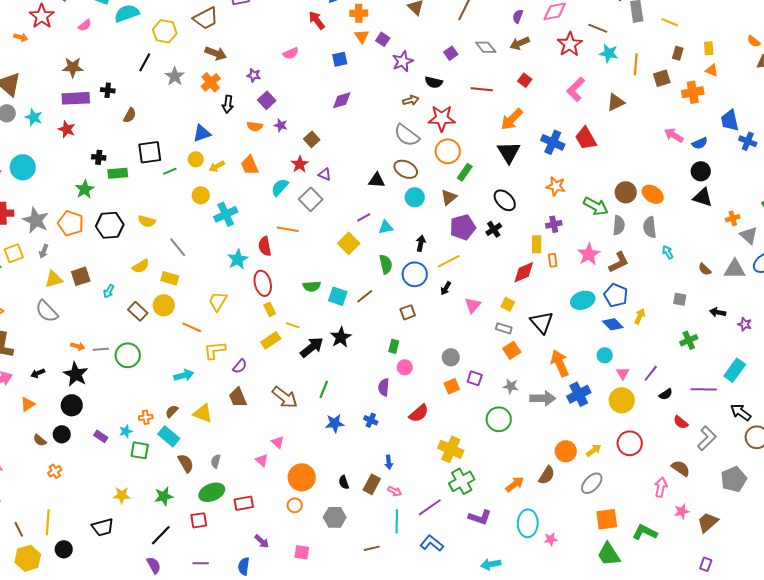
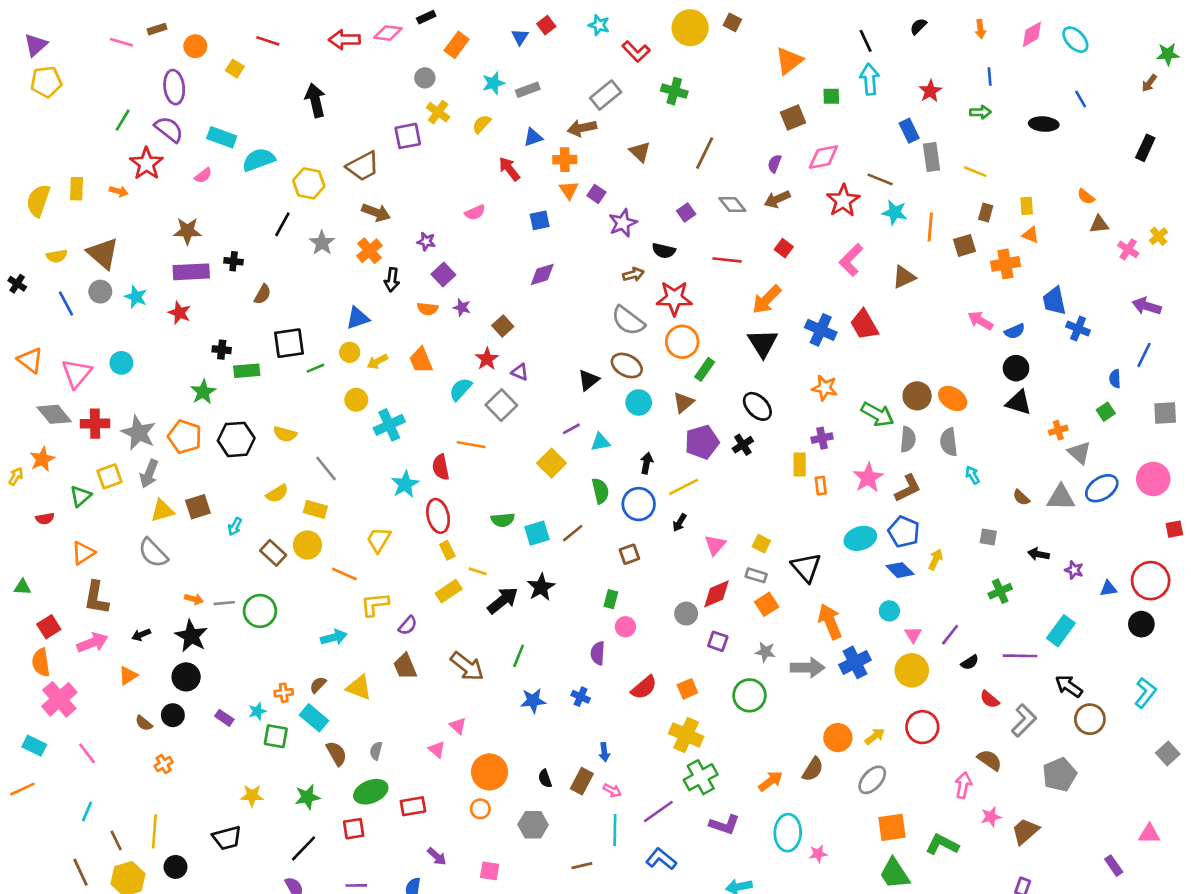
cyan circle: (23, 167) -> (121, 363), size x0.7
black triangle: (377, 180) -> (588, 380), turned -42
gray arrow: (44, 251) -> (149, 474), size x1.5
red diamond: (524, 272) -> (716, 594), moved
cyan square: (338, 296) -> (537, 533), turned -36
orange square: (452, 386) -> (687, 689), moved

